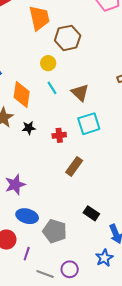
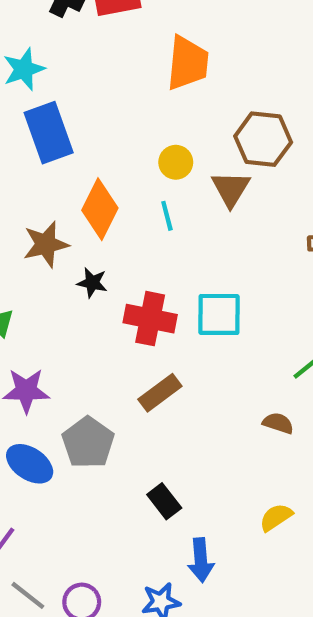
brown hexagon: (68, 38) -> (263, 139), moved
brown triangle: (80, 93) -> (231, 189), moved
red cross: (59, 135) -> (150, 319), size x1.6
gray pentagon: (55, 231) -> (88, 443), moved

